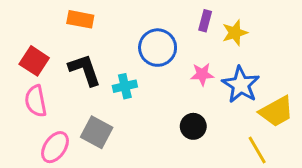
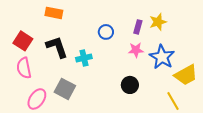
purple rectangle: (205, 21) -> (138, 27), moved
blue circle: (158, 48) -> (106, 32), size x0.6

